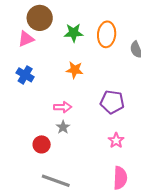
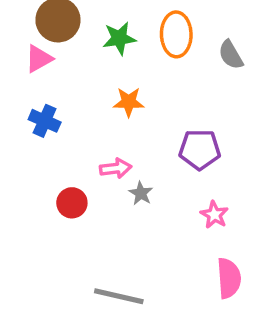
gray star: (63, 127) -> (141, 193), moved
red circle: (42, 144) -> (72, 203), moved

